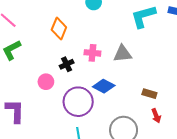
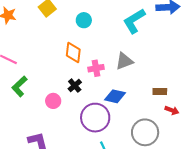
orange diamond: (59, 29) -> (73, 53), moved
pink circle: (46, 82) -> (53, 101), moved
red arrow: (156, 116) -> (172, 110), turned -32

